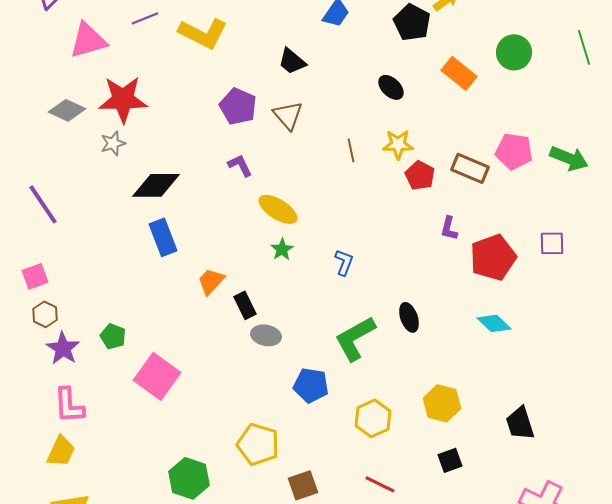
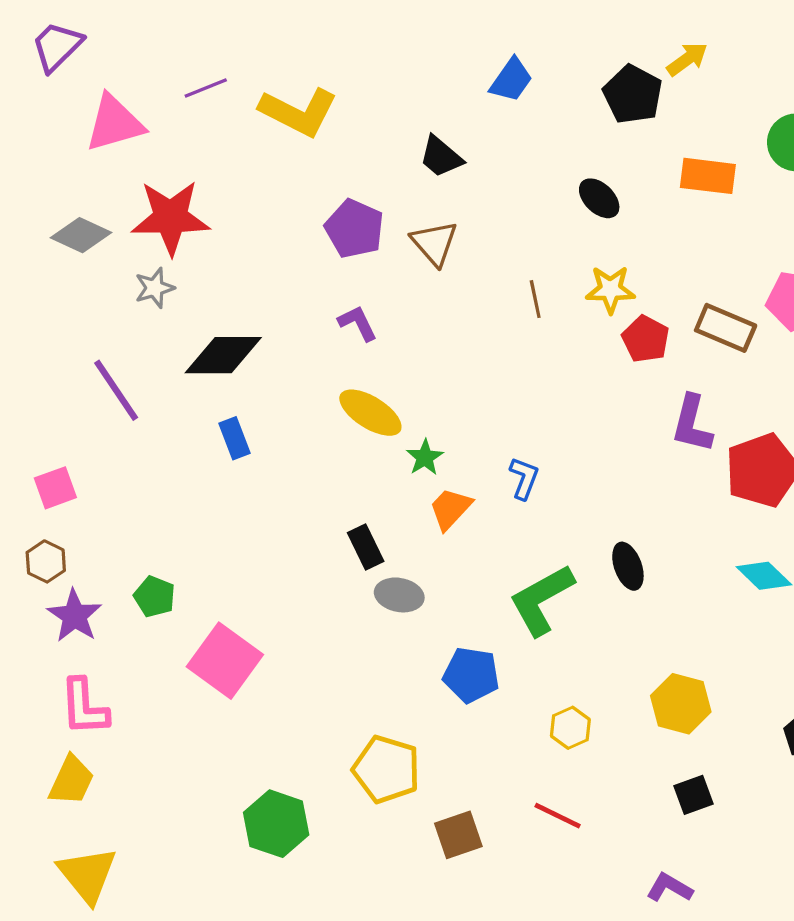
orange rectangle: (459, 73) -> (708, 176), turned -32
purple line: (43, 204) -> (116, 390), moved
yellow ellipse: (278, 209) -> (370, 413), moved
purple L-shape: (449, 228) -> (692, 424), size x1.5
blue rectangle: (163, 237) -> (235, 438), size x0.7
pink square: (35, 276) -> (55, 488), moved
orange trapezoid: (211, 281) -> (450, 509), moved
yellow hexagon: (373, 418) -> (570, 728), size x0.7
red line: (380, 484) -> (558, 816), moved

